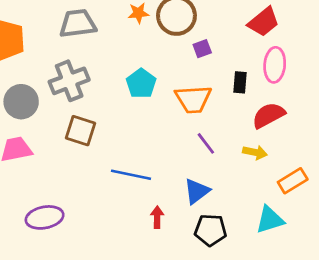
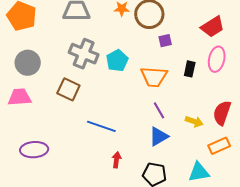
gray cross: (69, 81) -> (84, 54), moved, turned 36
red semicircle: (268, 115) -> (222, 113), moved, turned -50
blue triangle: (197, 191) -> (159, 136), moved

